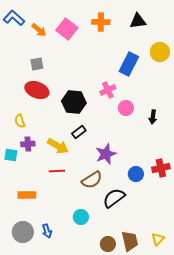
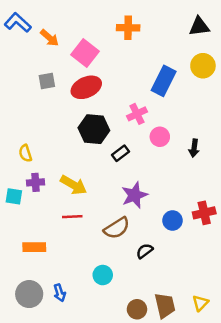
black triangle: (138, 21) -> (199, 26), moved
pink square: (67, 29) -> (85, 53), moved
red ellipse: (37, 90) -> (86, 87), moved, turned -45
black rectangle: (79, 132) -> (120, 153), moved
black semicircle: (114, 198) -> (145, 251), size x0.6

